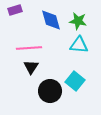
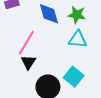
pink line: (29, 48) -> (26, 43), turned -55

